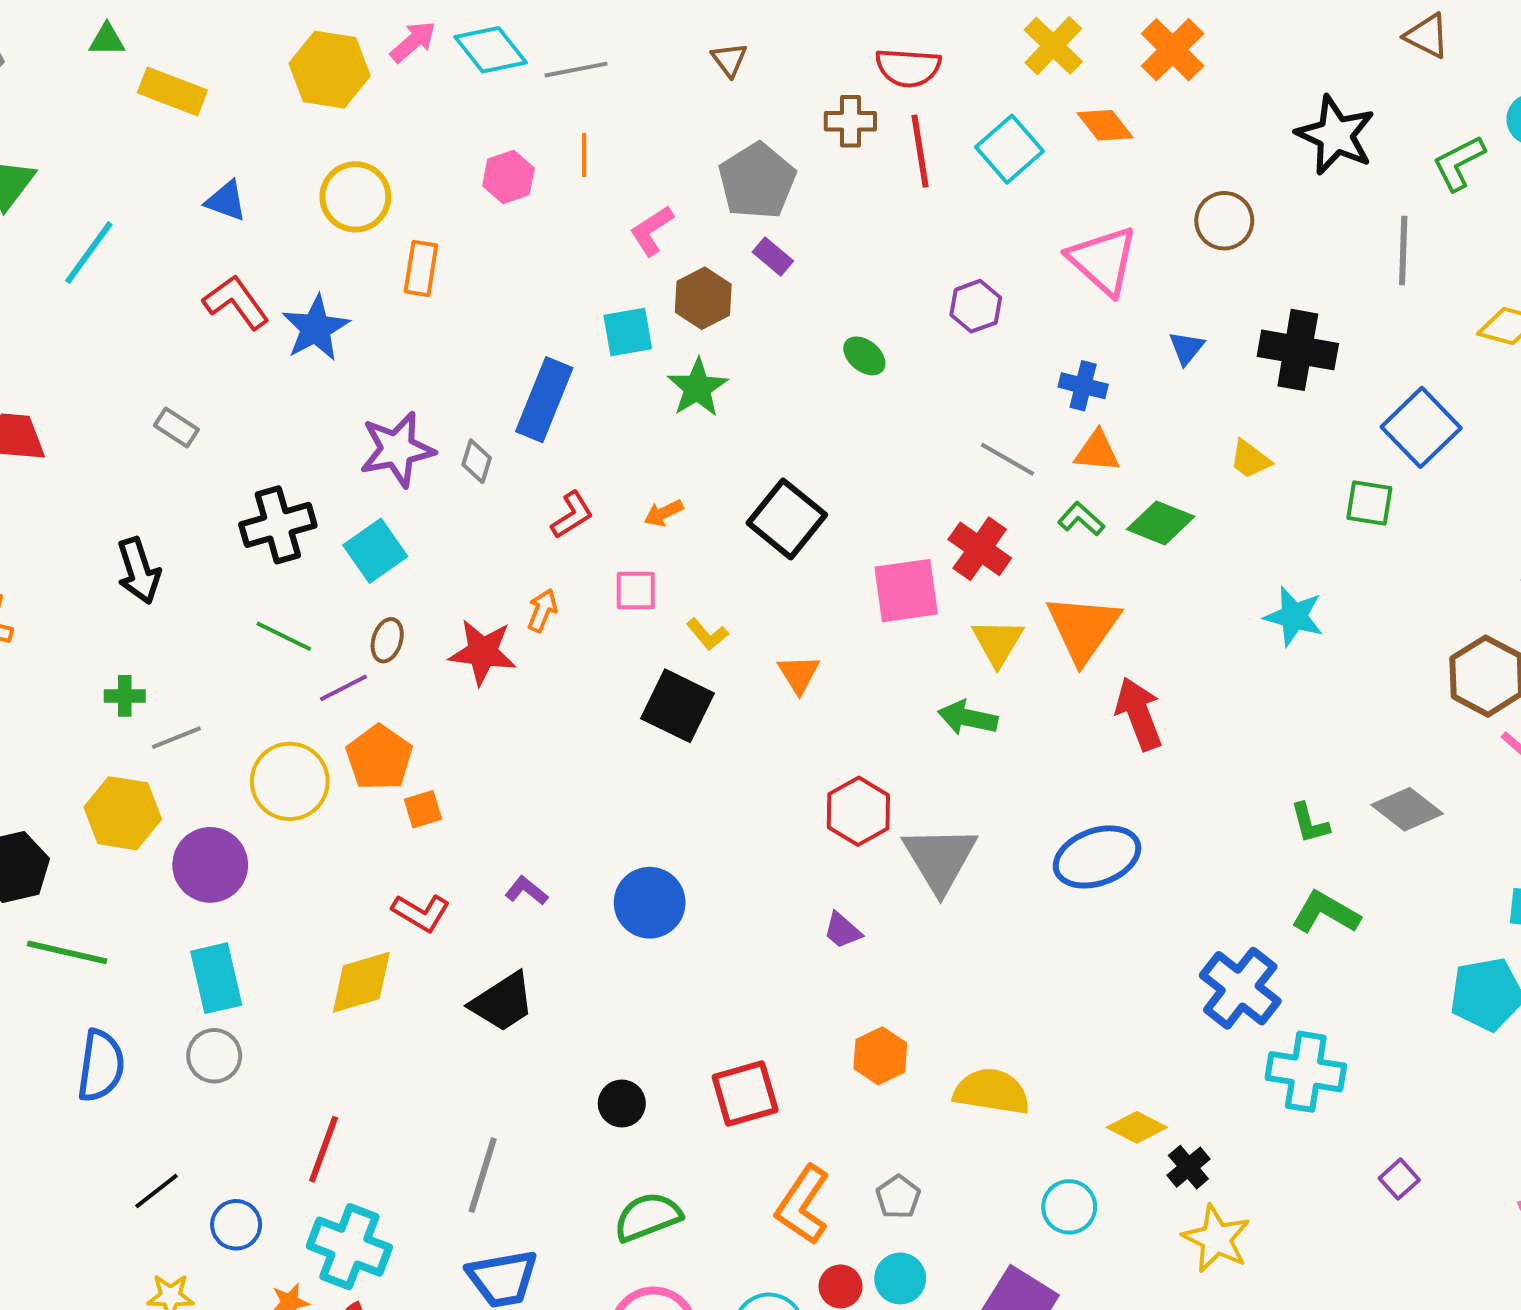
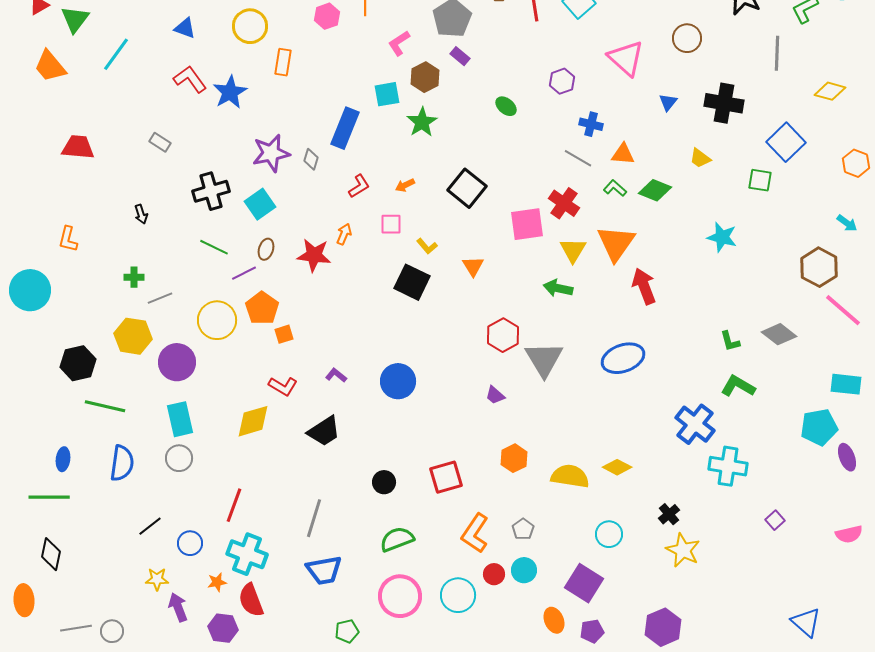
blue cross: (1083, 386) -> (591, 124), moved
black arrow: (139, 571) -> (141, 214), size x0.6
yellow diamond: (1137, 1127) -> (617, 467), moved

